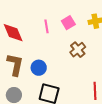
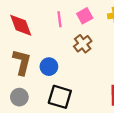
brown cross: (78, 50) -> (83, 44), moved

